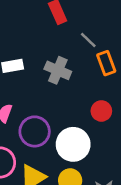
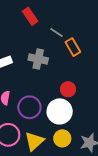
red circle: (101, 111) -> (68, 89), moved

